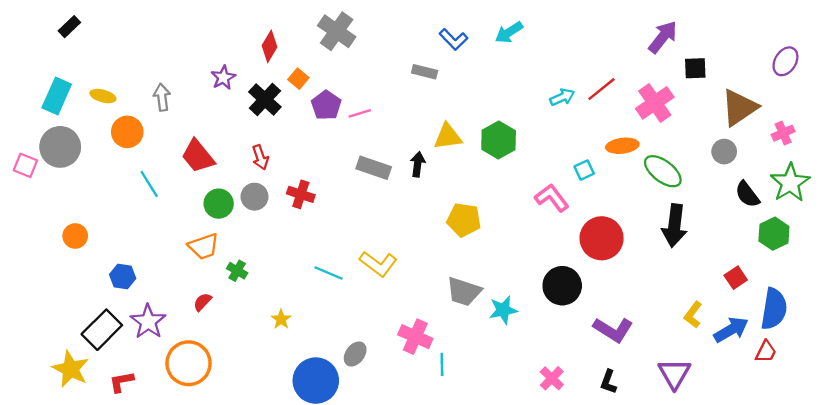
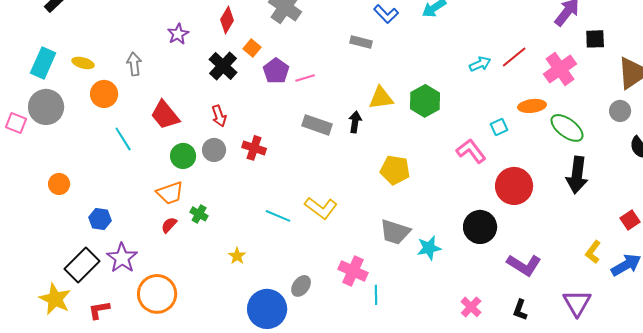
purple star: (223, 78) -> (178, 34), moved
red semicircle: (202, 302) -> (169, 225), moved

